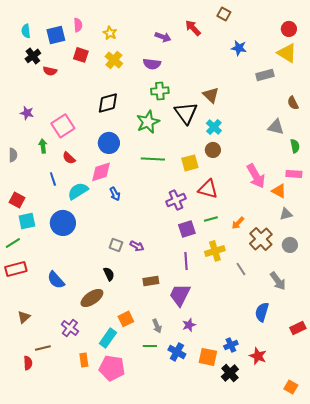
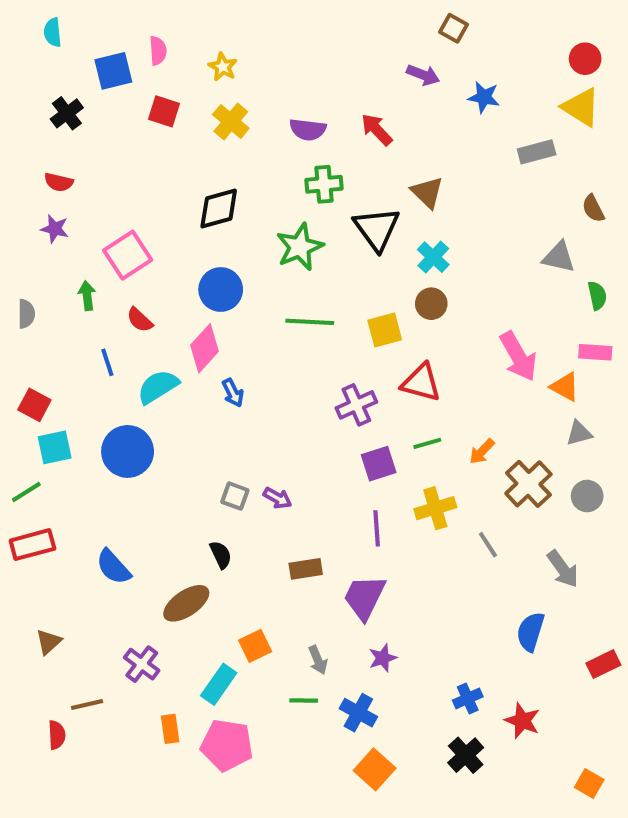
red arrow: (193, 28) -> (377, 130), moved
cyan semicircle: (26, 31) -> (53, 32), moved
purple arrow: (163, 37) -> (423, 75), moved
red semicircle: (50, 71) -> (59, 182), moved
pink diamond: (101, 172) -> (204, 348), turned -30
orange square: (208, 357) -> (375, 769), moved, turned 30

